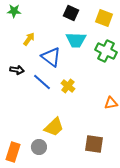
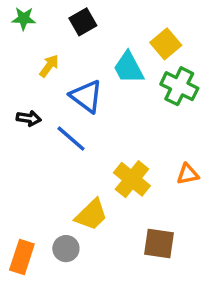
black square: (71, 13) -> (83, 22), moved, turned 35
yellow square: (104, 18) -> (166, 44), moved, turned 30
cyan trapezoid: (76, 40) -> (129, 68), turned 60
yellow cross: (68, 86) -> (132, 179), moved, size x1.5

